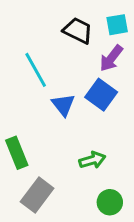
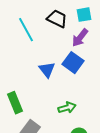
cyan line: (36, 70) -> (26, 30), moved

